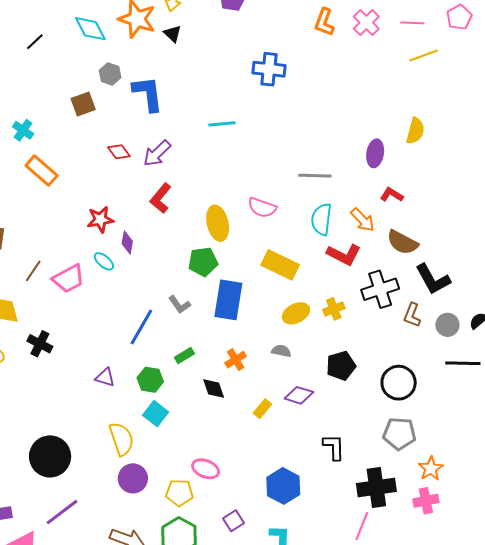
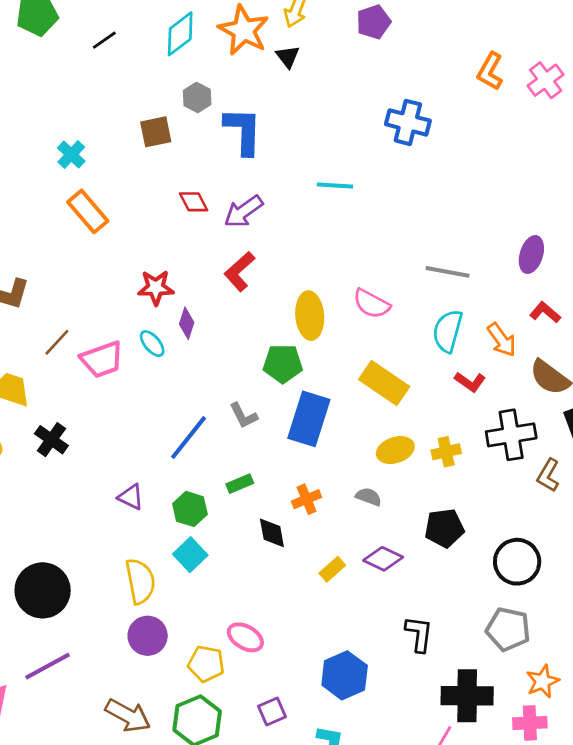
cyan diamond: (90, 29) -> (180, 34), turned 72
red L-shape: (344, 255) -> (470, 382), size x0.7

